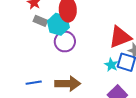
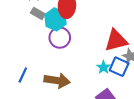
blue line: (34, 83) -> (23, 75), turned -63

